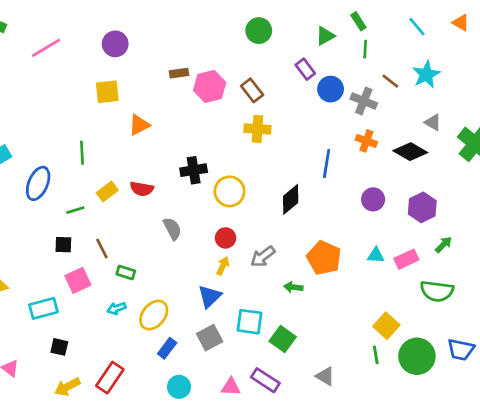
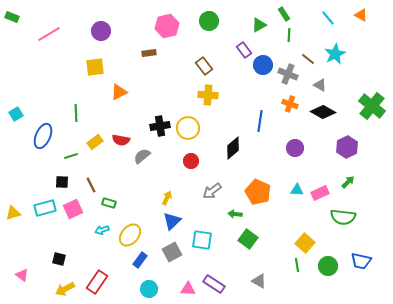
pink hexagon: (210, 86) -> (167, 26), moved
gray triangle: (433, 122) -> (320, 85), moved
yellow circle: (230, 191) -> (188, 128), moved
purple hexagon: (422, 207) -> (347, 147), moved
gray semicircle: (172, 229) -> (142, 156), moved, turned -102
red circle: (226, 238) -> (191, 161), moved
yellow arrow: (223, 266) -> (167, 198), moved
cyan rectangle: (43, 308) -> (45, 208), moved
green square: (283, 339) -> (248, 239), moved
green circle: (417, 356) -> (328, 266), size x0.7

